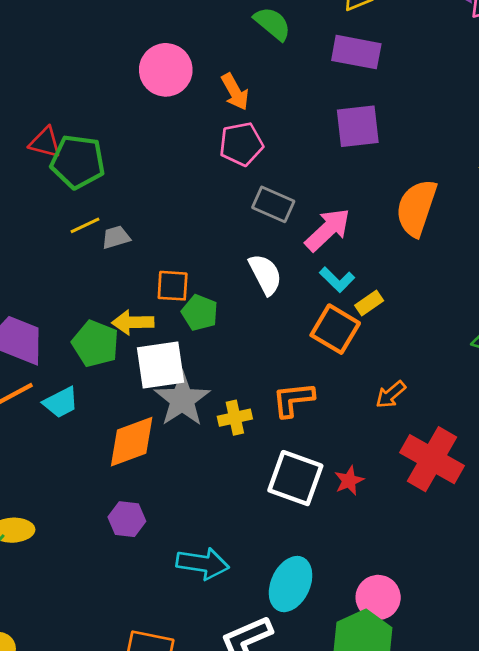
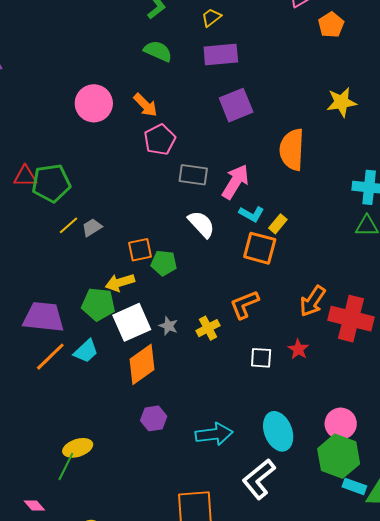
white square: (160, 365) -> (132, 322), moved
orange arrow: (391, 394) -> (313, 301), moved, size x1.4
gray star: (182, 400) -> (168, 326), size x0.5
white square: (295, 478) -> (261, 358), size x0.6
cyan ellipse: (291, 584) -> (278, 431), turned -30

